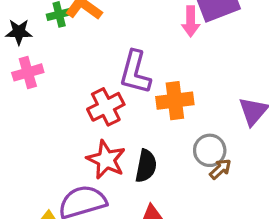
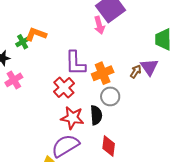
gray circle: (210, 150) -> (110, 96), moved
brown arrow: (220, 169) -> (136, 72), moved

